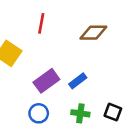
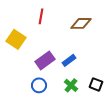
green cross: (80, 113) -> (71, 85), turned 32

